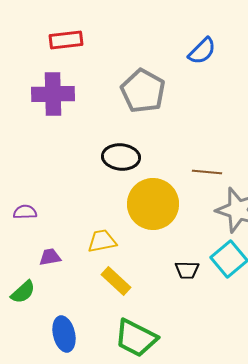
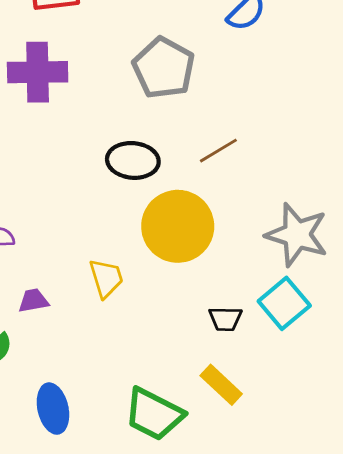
brown line: (207, 172) -> (218, 151), moved, turned -36
yellow trapezoid: (102, 241) -> (106, 278), turned 84
yellow rectangle: (116, 281) -> (221, 385), moved

